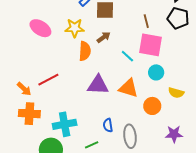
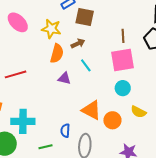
pink square: (150, 45) -> (123, 60), turned -30
cyan line: (127, 56) -> (86, 65), moved
purple triangle: (98, 85) -> (64, 78), moved, size x0.6
orange triangle: (128, 88) -> (91, 110), moved

